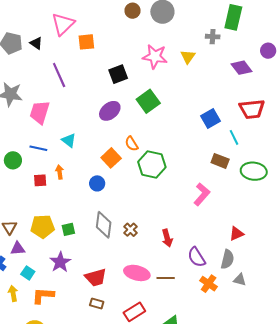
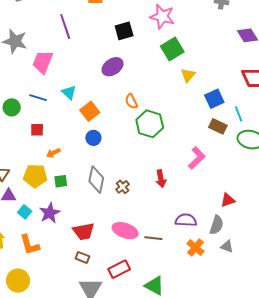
yellow triangle: (188, 57) -> (188, 75), moved
green square: (148, 101) -> (172, 49), moved
blue square: (211, 119) -> (214, 99), moved
cyan line: (234, 137) -> (239, 114), moved
orange square: (111, 158) -> (90, 111), moved
orange arrow: (60, 172) -> (53, 153), moved, turned -112
red arrow: (167, 238) -> (161, 179), moved
purple semicircle: (197, 257) -> (186, 220), turned 120
cyan square: (28, 273) -> (25, 212), moved
orange L-shape: (43, 296) -> (30, 245), turned -115

